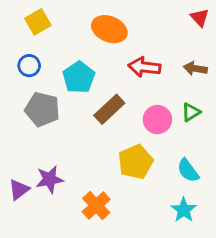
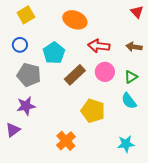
pink circle: (157, 120) -> (105, 72), moved
yellow pentagon: (136, 162) -> (93, 111), turned -30
cyan semicircle: (188, 171) -> (129, 101), moved
purple star: (50, 179) -> (26, 106), moved
cyan star: (184, 210) -> (126, 144), turned 30

